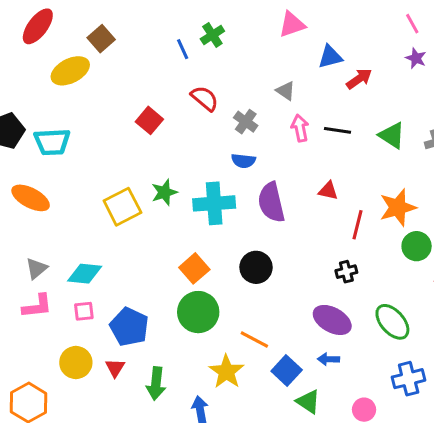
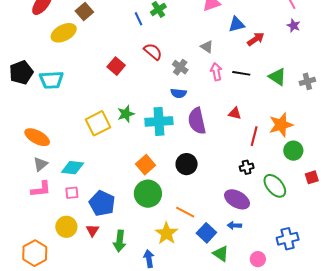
orange ellipse: (31, 198) -> (37, 137), moved
green ellipse: (392, 322) -> (275, 186), moved

